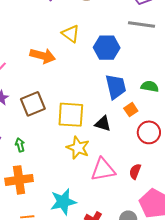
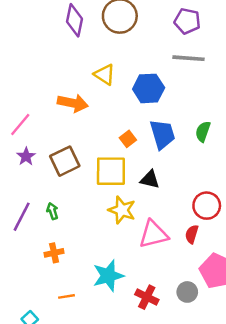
green semicircle: (150, 86) -> (203, 132), turned -78
orange square: (131, 110) -> (128, 139), moved
red circle: (149, 132) -> (207, 206), moved
orange cross: (19, 180) -> (54, 253), size x0.6

